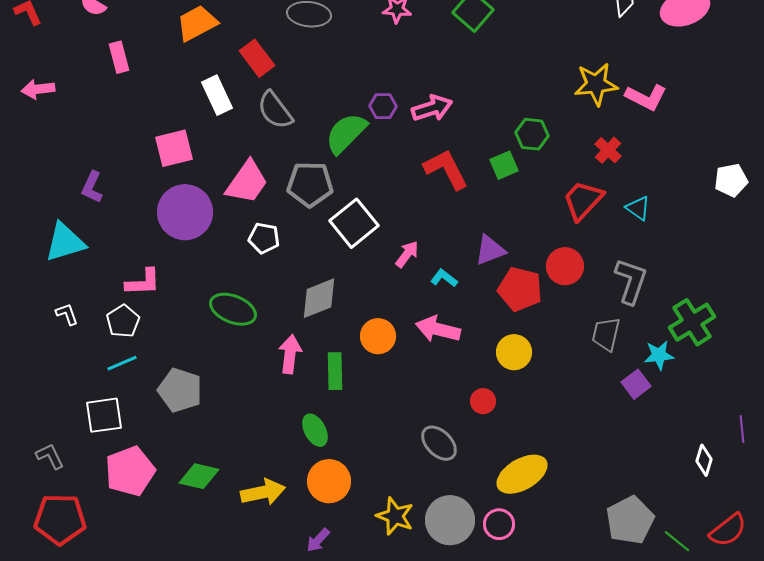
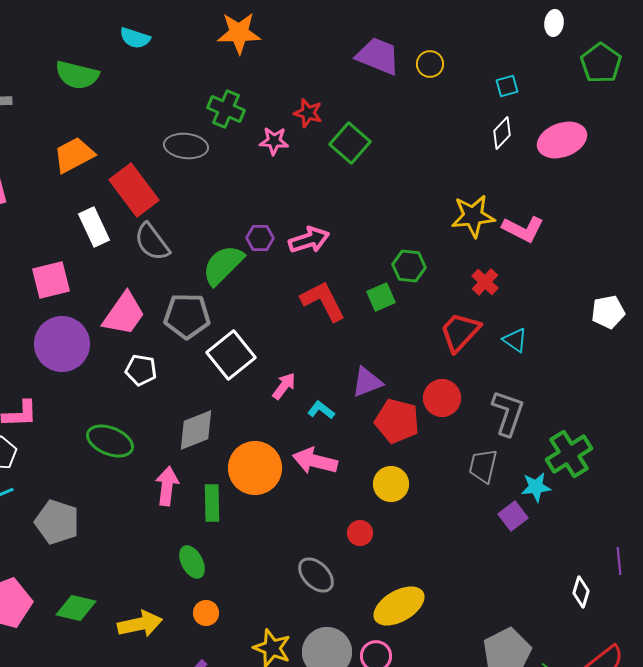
red rectangle: (257, 58) -> (134, 190), size x1.4
orange circle: (378, 336) -> (255, 468), size x1.5
orange circle: (329, 481) -> (206, 613), size x0.6

